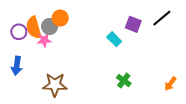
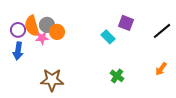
orange circle: (60, 18) -> (57, 32), moved
black line: (162, 18) -> (162, 31), moved
blue arrow: (17, 66) -> (18, 51), moved
orange arrow: (170, 84) -> (161, 69), moved

